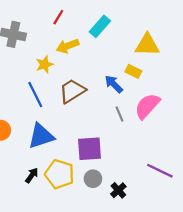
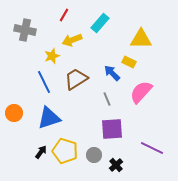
gray line: (120, 114) -> (107, 99), moved
purple square: (90, 149) -> (112, 129), moved

